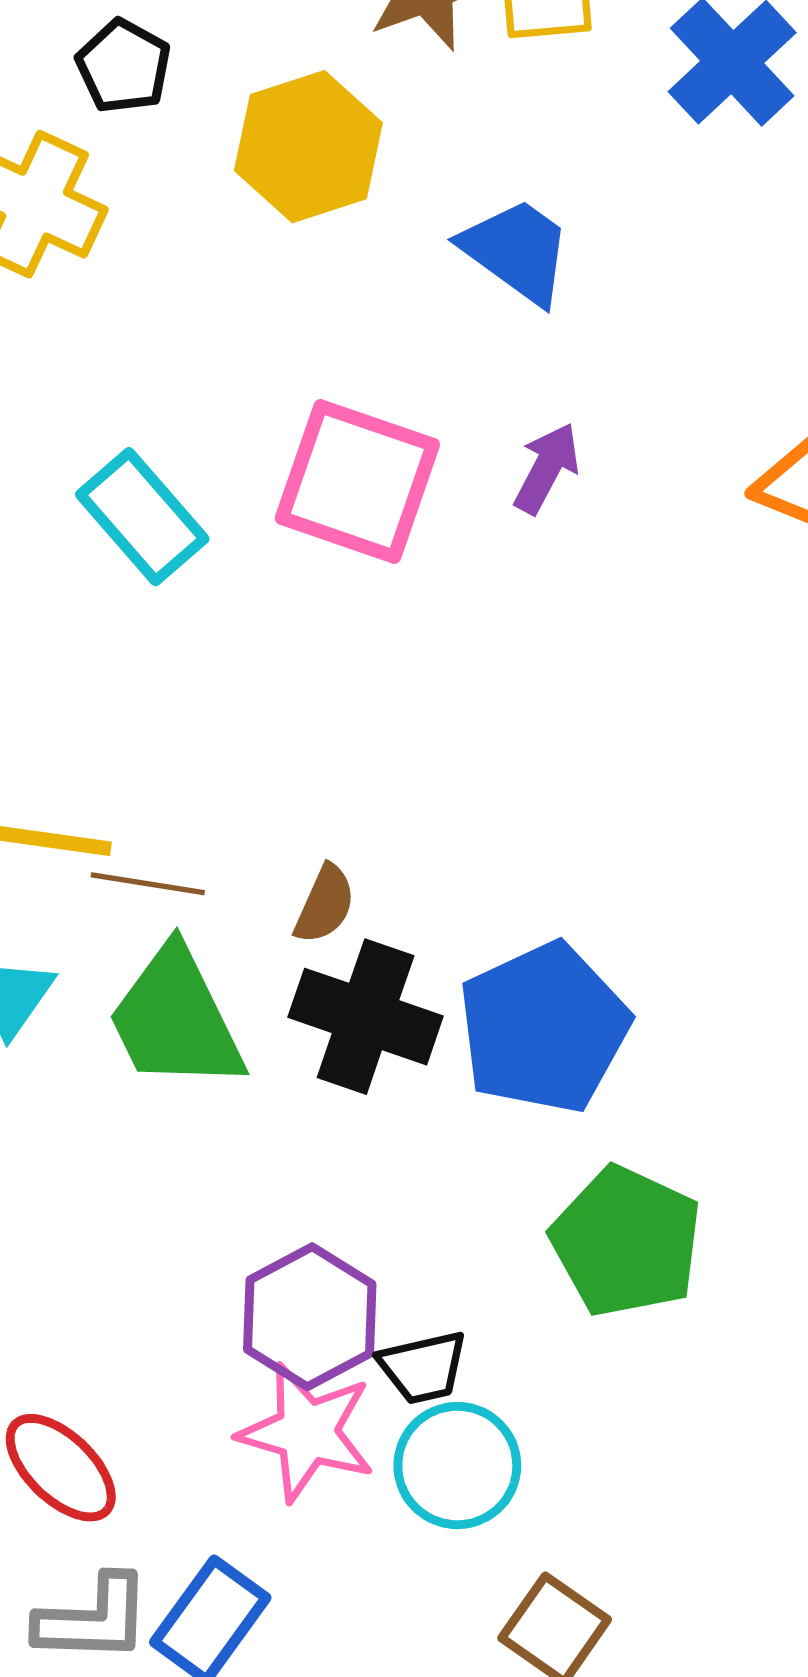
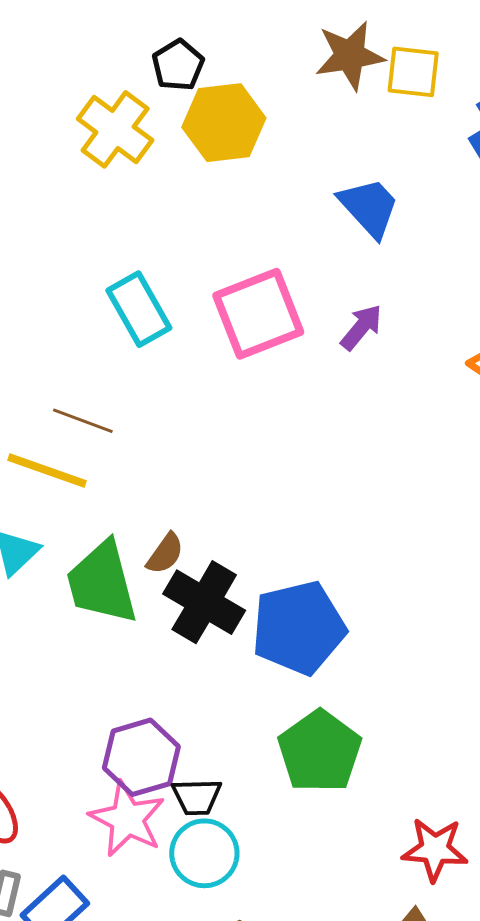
yellow hexagon: (308, 147) -> (224, 123), moved
pink square: (357, 481) -> (258, 314), turned 38
brown line: (148, 884) -> (83, 421), moved
brown semicircle: (325, 904) -> (165, 554), moved

